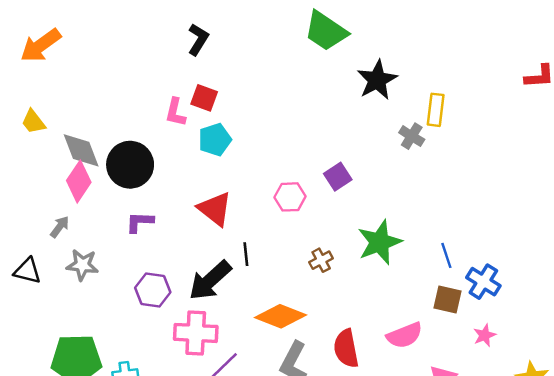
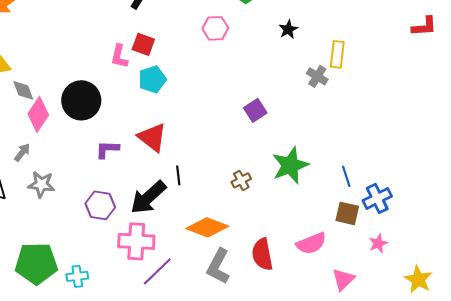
black star: (377, 80) -> (288, 29), size x0.6
gray diamond: (81, 150) -> (23, 90), moved, size x0.7
pink hexagon: (290, 197) -> (215, 28), moved
purple L-shape: (140, 222) -> (107, 149), moved
blue cross: (483, 282) -> (377, 198), turned 32

